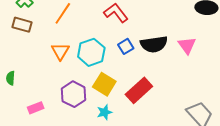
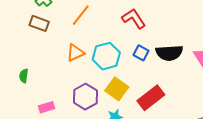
blue square: (126, 46) -> (141, 53), turned -35
orange triangle: (60, 51) -> (75, 53), turned 30

